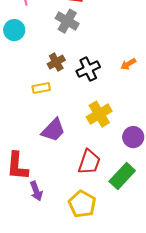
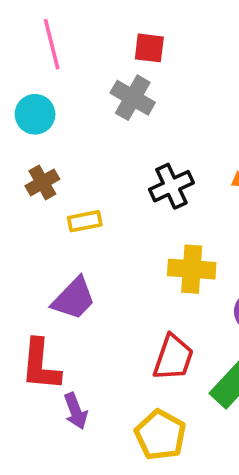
brown cross: (56, 62) -> (42, 182), moved
yellow cross: (99, 114) -> (192, 269), turned 35
purple trapezoid: (53, 130) -> (74, 299), moved

